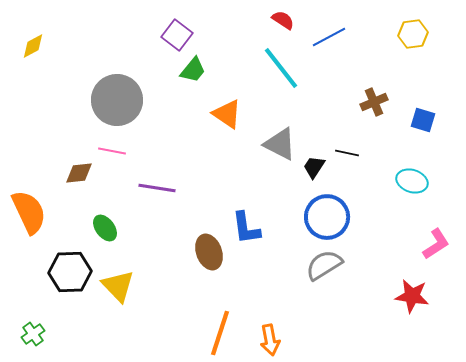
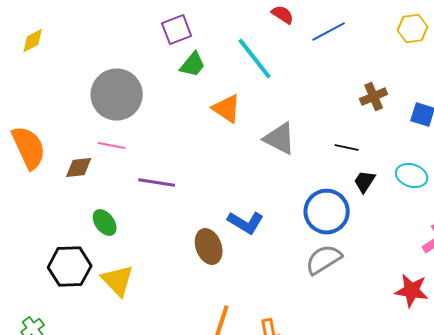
purple square: (177, 35) -> (177, 30), turned 32
cyan line: (281, 68) -> (255, 59), moved
black trapezoid: (314, 167) -> (365, 182), moved
orange semicircle: (29, 212) -> (29, 148), moved
blue L-shape: (246, 228) -> (246, 223), turned -51

